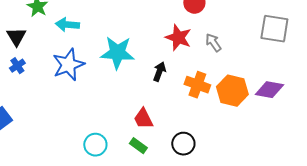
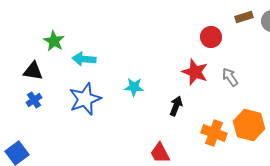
black triangle: (16, 37) -> (33, 71), turned -50
cyan star: (117, 53) -> (134, 87), size x0.6
orange cross: (197, 85) -> (214, 133), moved

